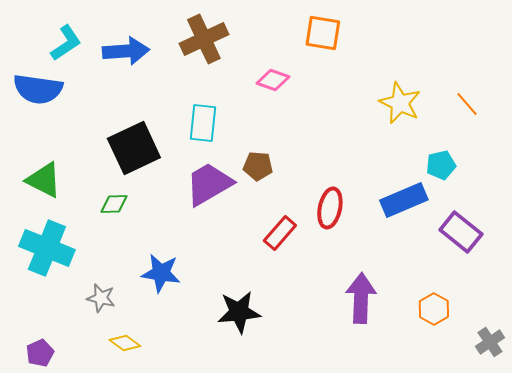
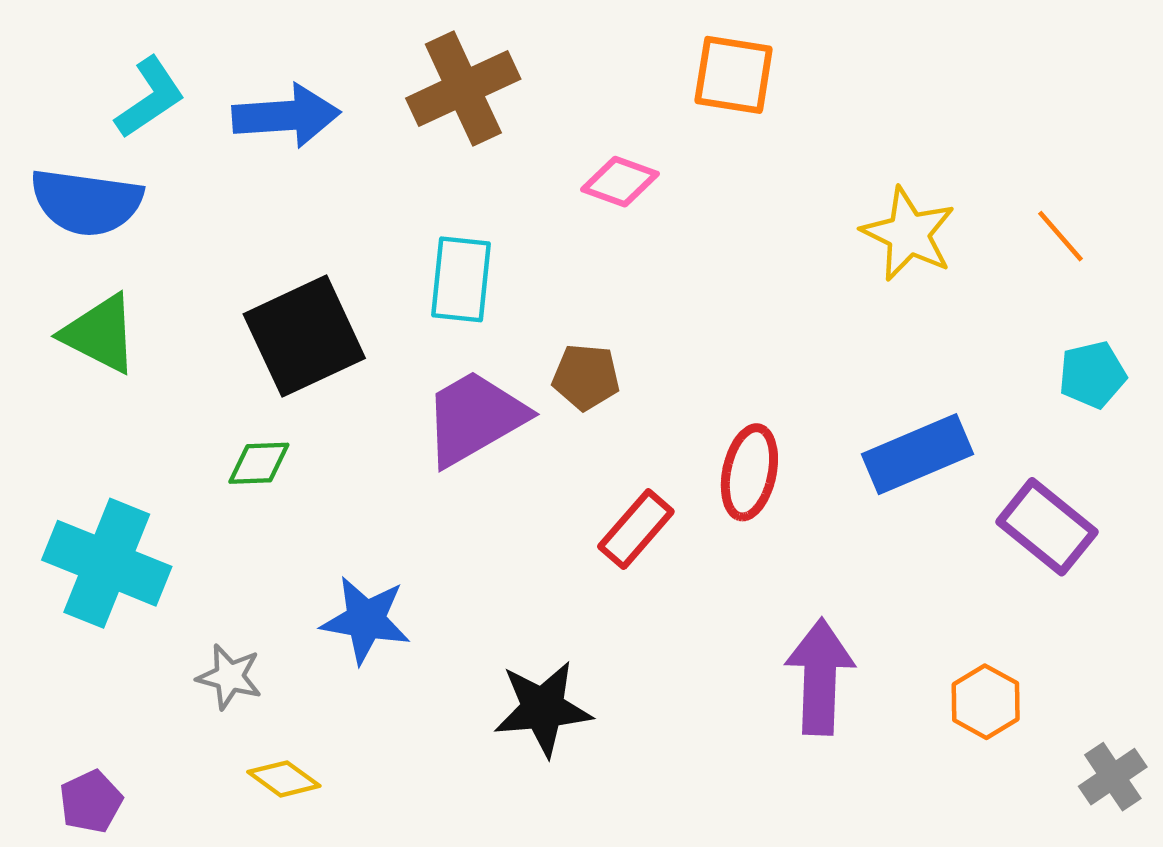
cyan pentagon: (441, 165) -> (1092, 375), moved
green triangle: (44, 180) -> (100, 334), moved

